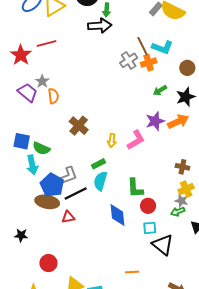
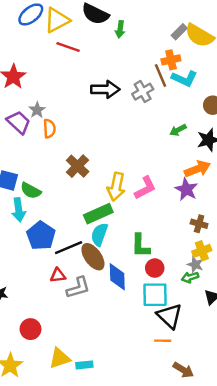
black arrow: (100, 26) -> (105, 89), moved
red line: (47, 44) -> (68, 47), moved, turned 30
orange cross: (149, 63) -> (171, 60), moved
purple star: (155, 121) -> (186, 189), moved, turned -30
yellow arrow: (112, 141) -> (116, 187), size x1.6
green rectangle: (98, 164) -> (98, 214), size x1.6
gray L-shape: (68, 176) -> (78, 288), moved
brown ellipse: (47, 202) -> (93, 257), moved, turned 40
cyan square: (150, 228) -> (155, 295), size x1.6
orange line: (132, 272) -> (163, 341), moved

